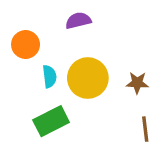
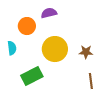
orange circle: (26, 44) -> (27, 26), moved
cyan semicircle: (49, 76) -> (12, 48), moved

